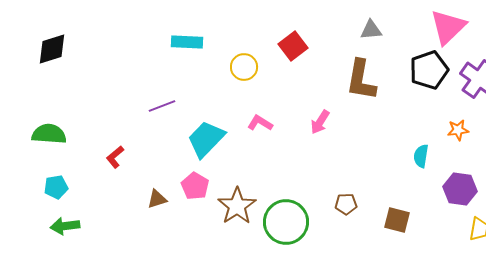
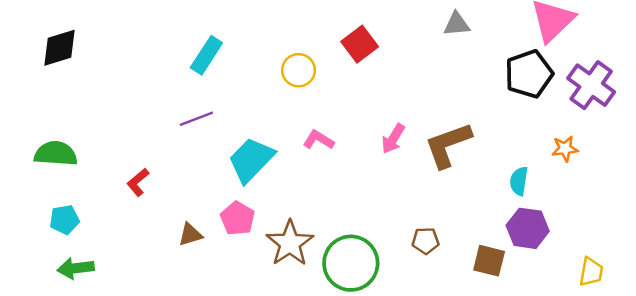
cyan rectangle: (187, 42) -> (206, 55), moved, turned -60
brown L-shape: (361, 80) -> (448, 145), moved, turned 60
purple hexagon: (460, 189) -> (528, 228), moved

